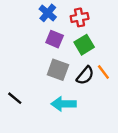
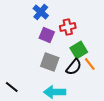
red cross: (80, 17) -> (68, 27), moved
green square: (84, 45) -> (79, 50), moved

